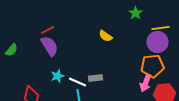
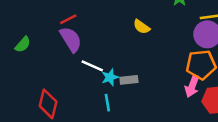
cyan star: (57, 76) -> (110, 77), moved
white line: (77, 82) -> (92, 66), moved

